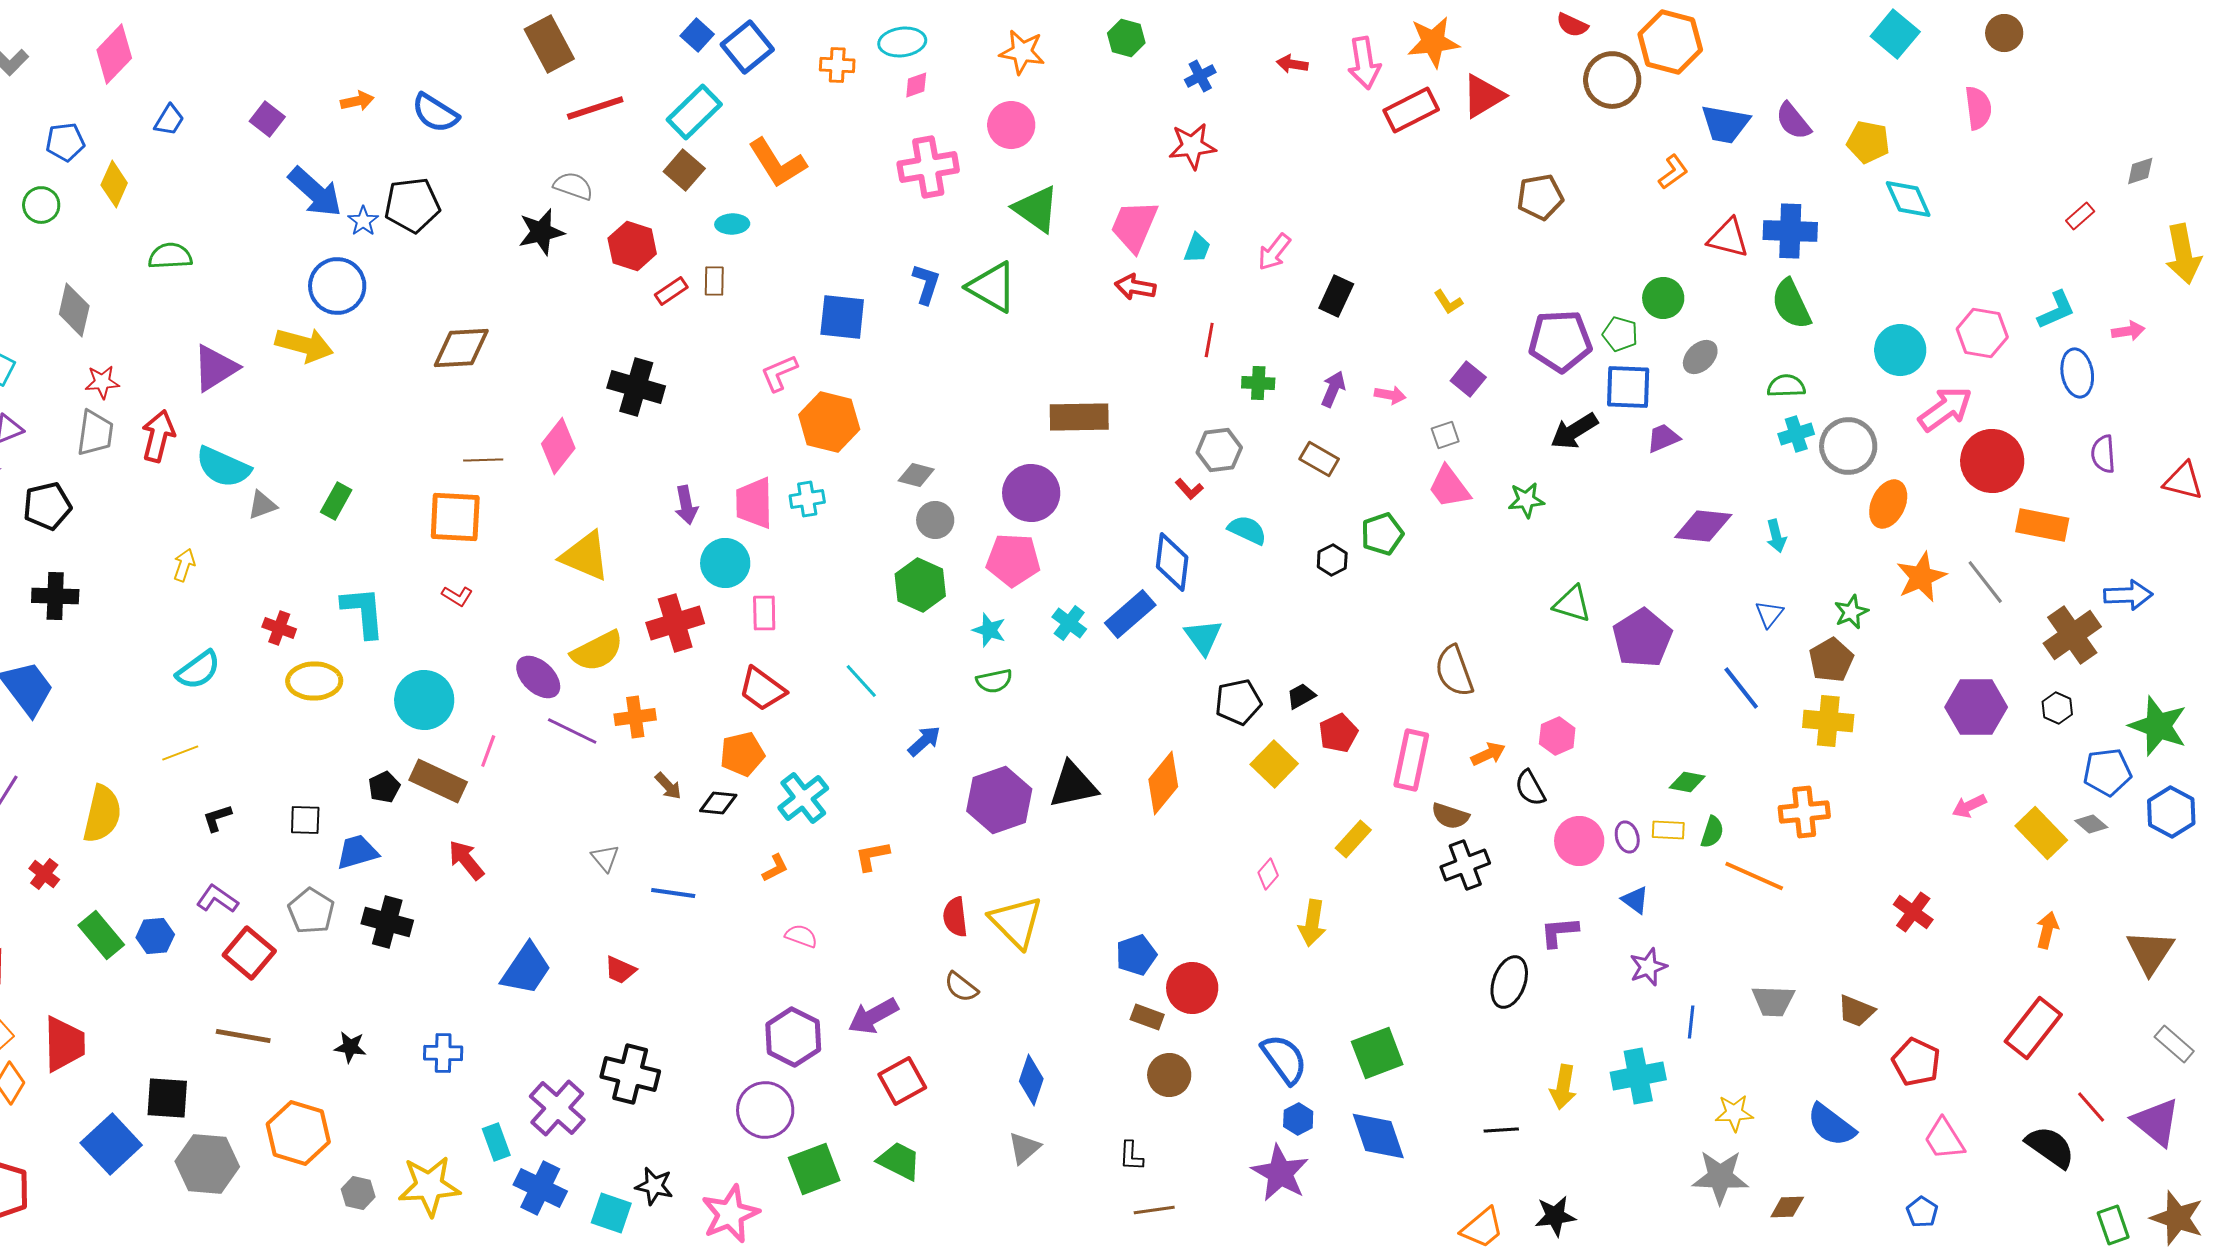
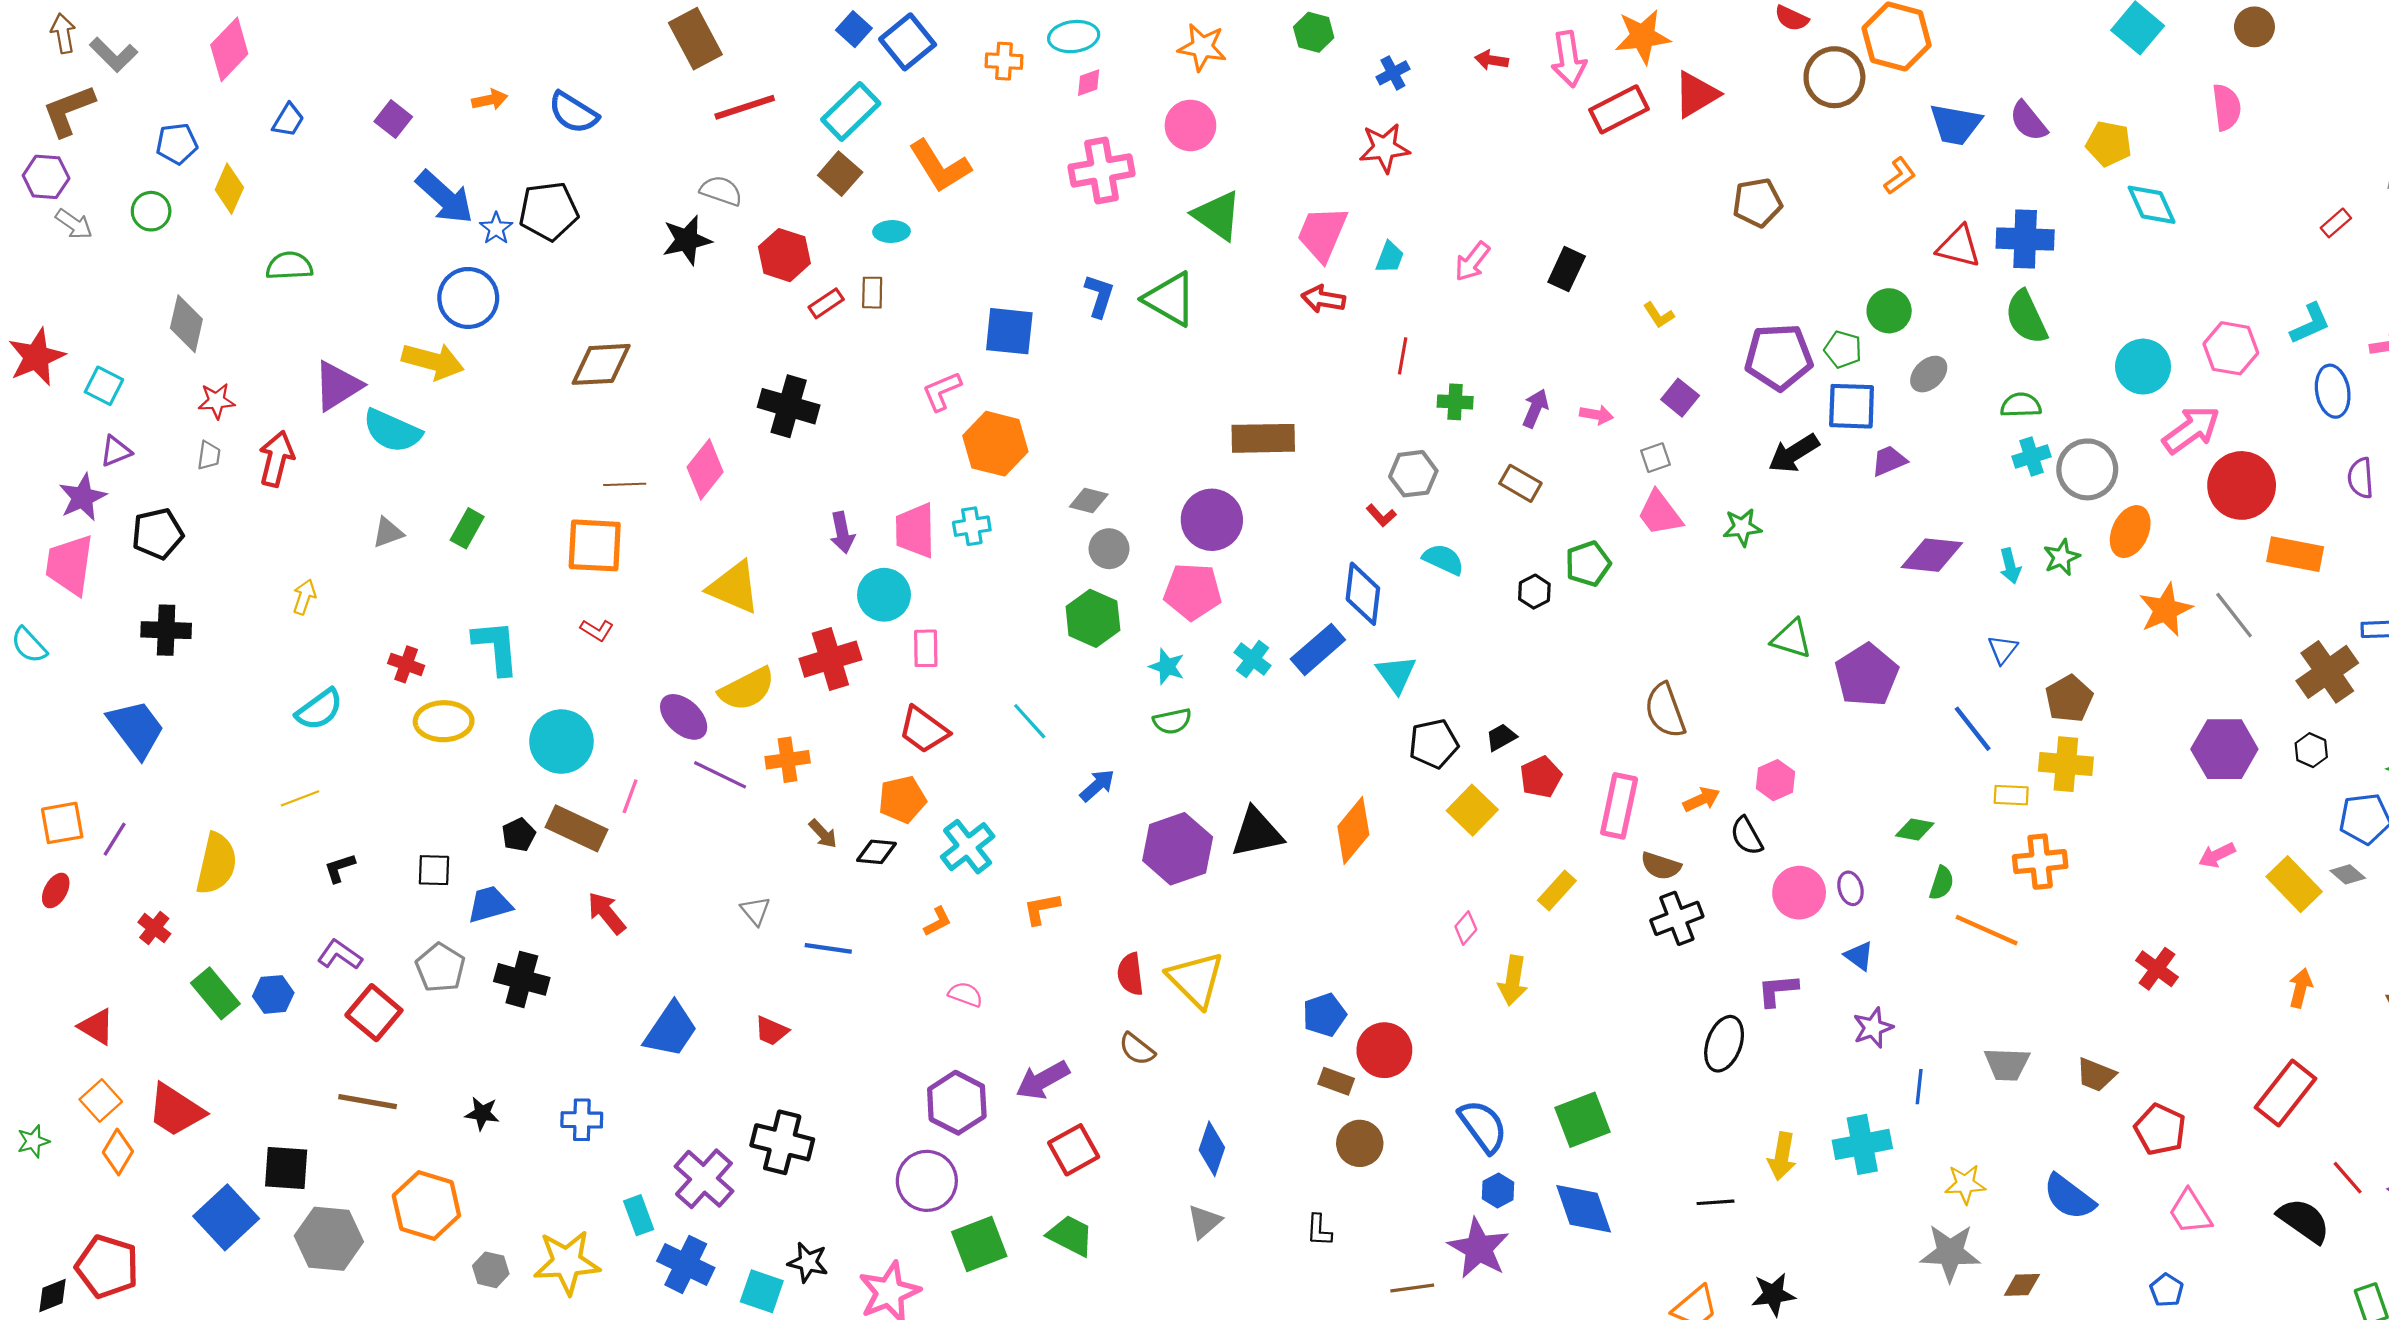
black rectangle: (1336, 296) -> (1567, 269), moved
gray trapezoid: (95, 433) -> (209, 455), size x0.6
cyan semicircle: (223, 467) -> (392, 431), moved
green star: (1851, 612) -> (2062, 557), moved
yellow rectangle: (1668, 830) -> (2011, 795), moved
red trapezoid: (64, 1044) -> (176, 1110), turned 124
brown line: (1154, 1210) -> (1412, 1288), moved

